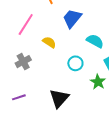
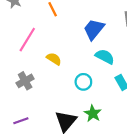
blue trapezoid: (72, 18) -> (94, 29), moved
green star: (98, 82) -> (93, 113), moved

